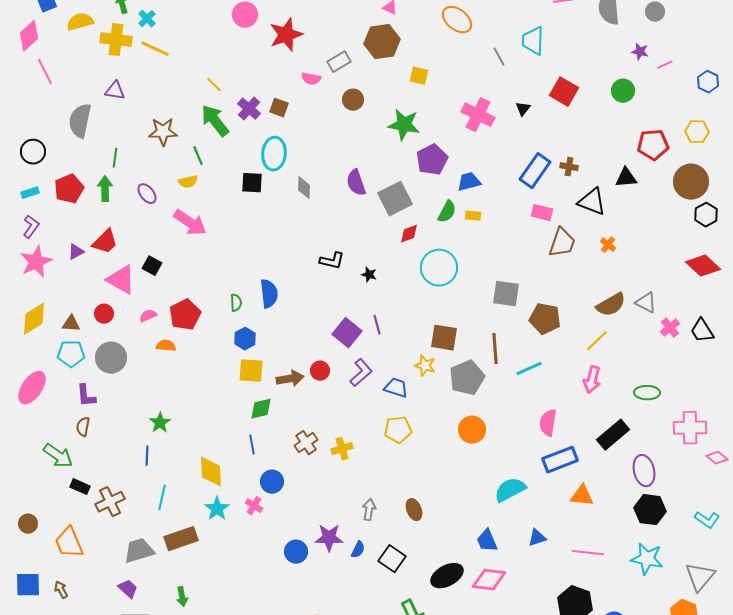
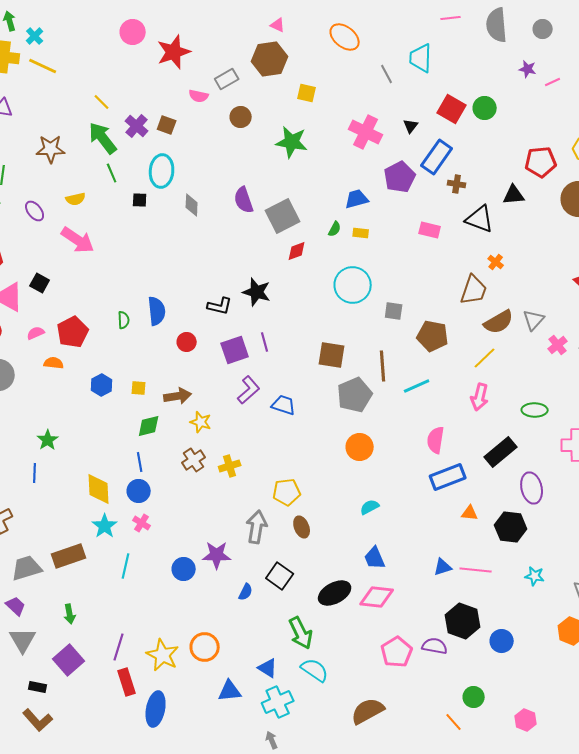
green circle: (623, 91) -> (485, 108), moved
green line: (198, 156) -> (112, 173), moved
purple pentagon: (432, 160) -> (400, 177), moved
blue rectangle: (535, 171) -> (437, 157), moved
black square: (252, 183) -> (140, 200), size x0.7
green semicircle: (447, 212) -> (335, 229), size x0.7
brown trapezoid: (562, 243) -> (474, 290), moved
black L-shape: (332, 261) -> (220, 306), moved
cyan circle: (439, 268) -> (353, 285), moved
black star: (369, 275) -> (257, 292), size x1.8
gray square: (506, 294) -> (394, 311), size x0.7
gray triangle: (646, 303) -> (534, 320), turned 45
purple square: (347, 333) -> (235, 350), turned 32
blue hexagon: (245, 339) -> (102, 385), moved
yellow star: (425, 366) -> (201, 422), moved
yellow square: (251, 371) -> (139, 388), size x0.6
red circle: (320, 371) -> (187, 342), moved
yellow pentagon: (398, 430) -> (287, 492), moved
blue circle: (272, 482) -> (139, 491), moved
cyan semicircle: (510, 490) -> (370, 507), moved, size x0.6
orange triangle: (582, 496) -> (470, 513), size x0.7
cyan line: (162, 498) -> (126, 566), moved
gray arrow: (369, 510) -> (257, 527), size x1.5
black hexagon: (650, 510) -> (511, 527), moved
blue triangle: (537, 538) -> (443, 567), moved
blue semicircle: (358, 550) -> (246, 592), moved
cyan star: (647, 559) -> (535, 576), size x0.6

